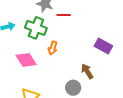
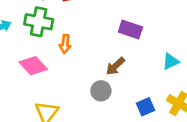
brown arrow: (87, 71) -> (115, 66), turned -91

